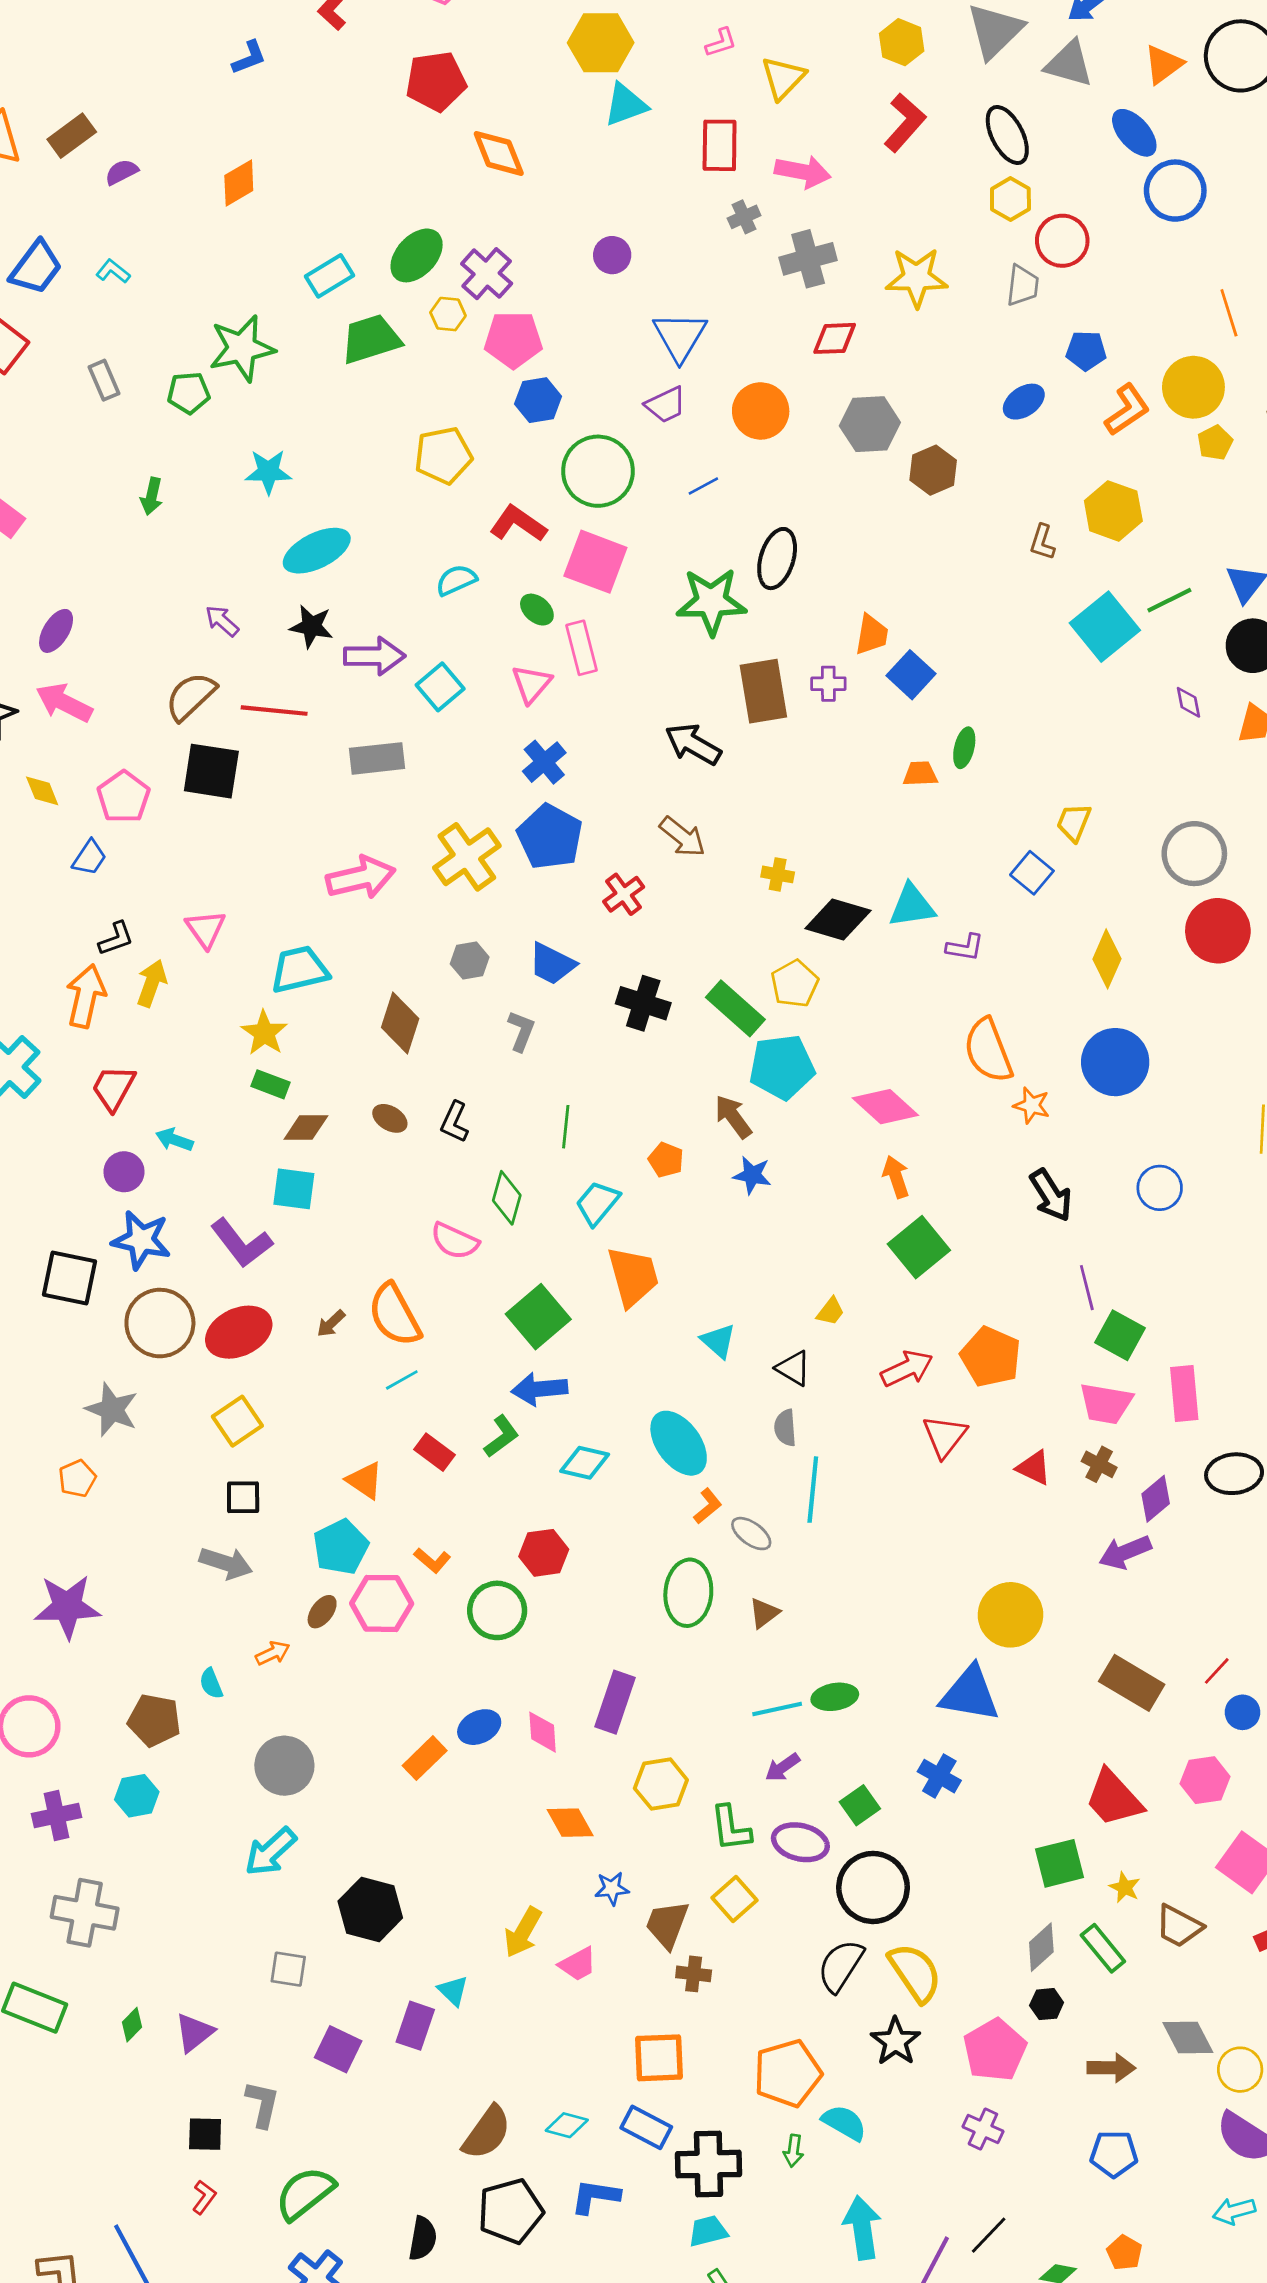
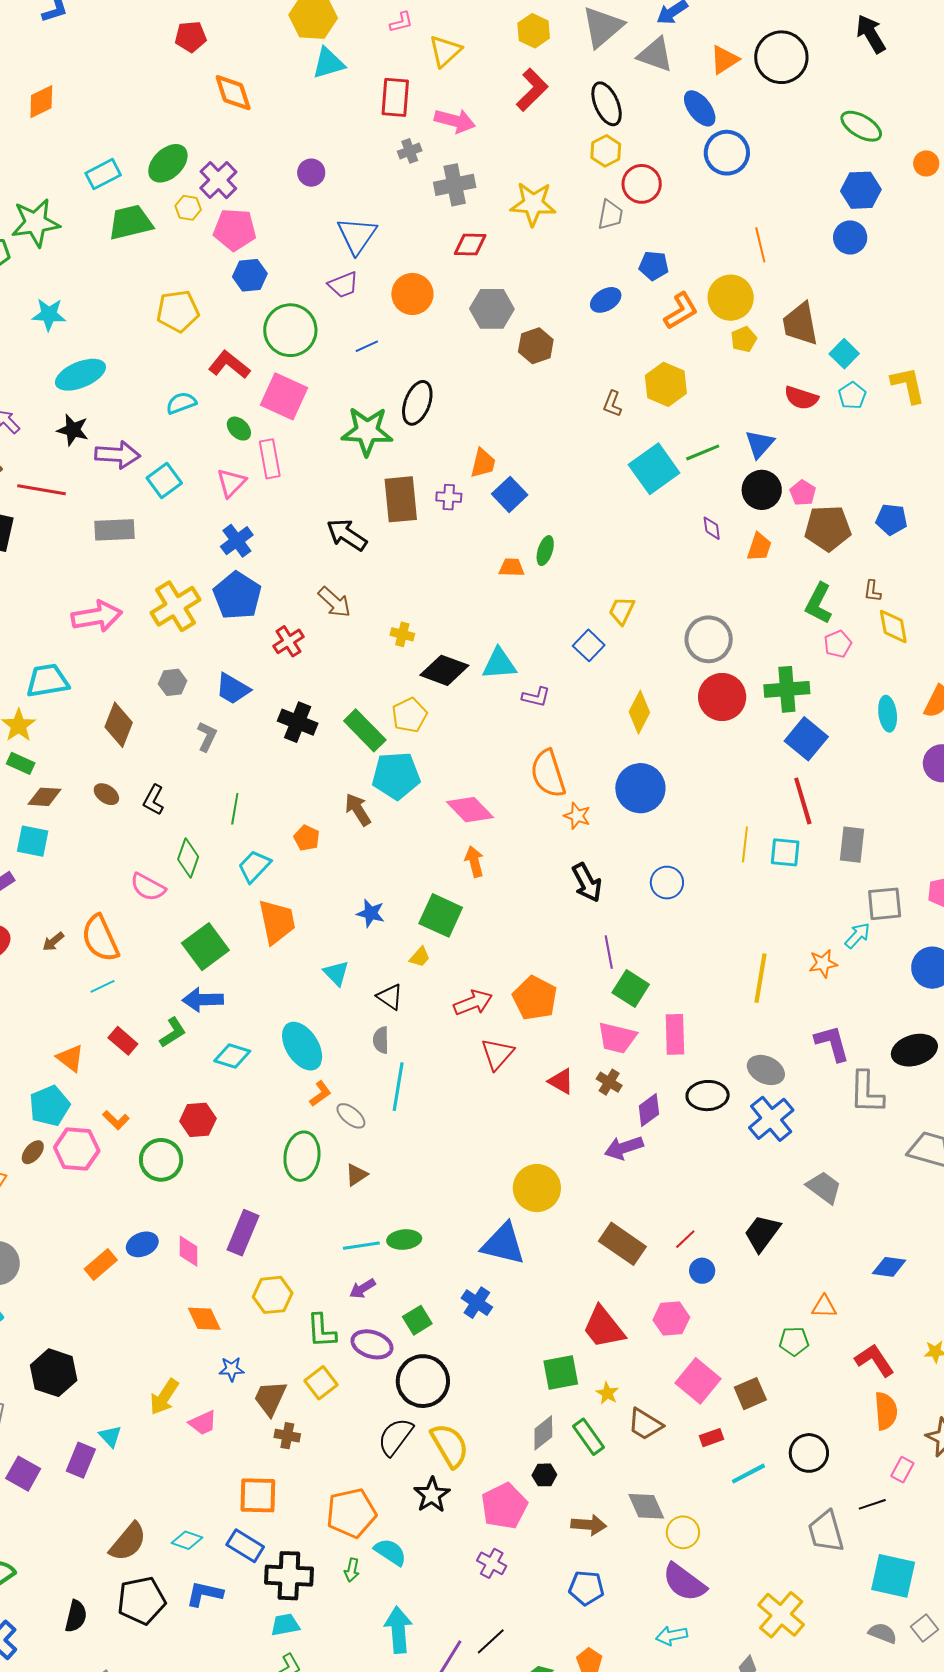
red pentagon: (436, 81) -> (191, 37), size x0.7
blue star: (752, 1175) -> (371, 913), moved
green square: (919, 1247) -> (441, 915), moved, turned -30

